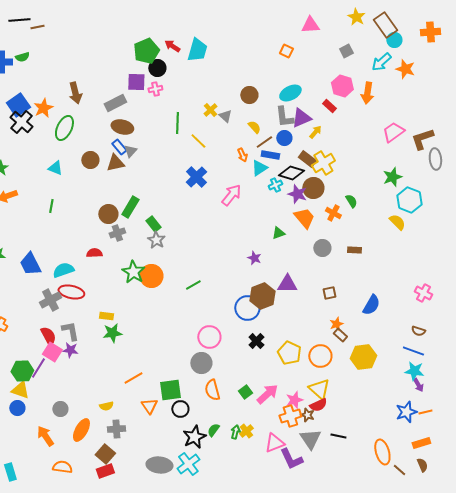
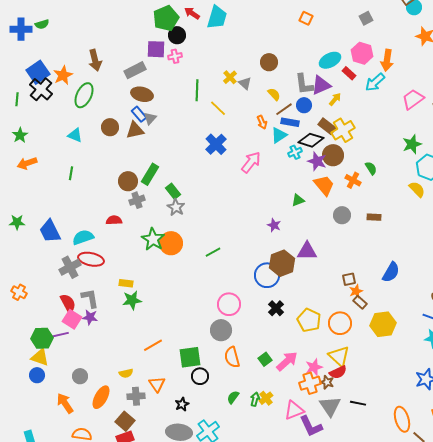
cyan arrow: (381, 62) -> (375, 82), moved
cyan ellipse: (290, 93) -> (330, 60), moved
brown square: (329, 293) -> (349, 279), moved
purple line: (38, 368) -> (58, 335), turned 45
orange triangle: (149, 406) -> (157, 384), moved
black star: (194, 437) -> (182, 404), moved, size x0.6

